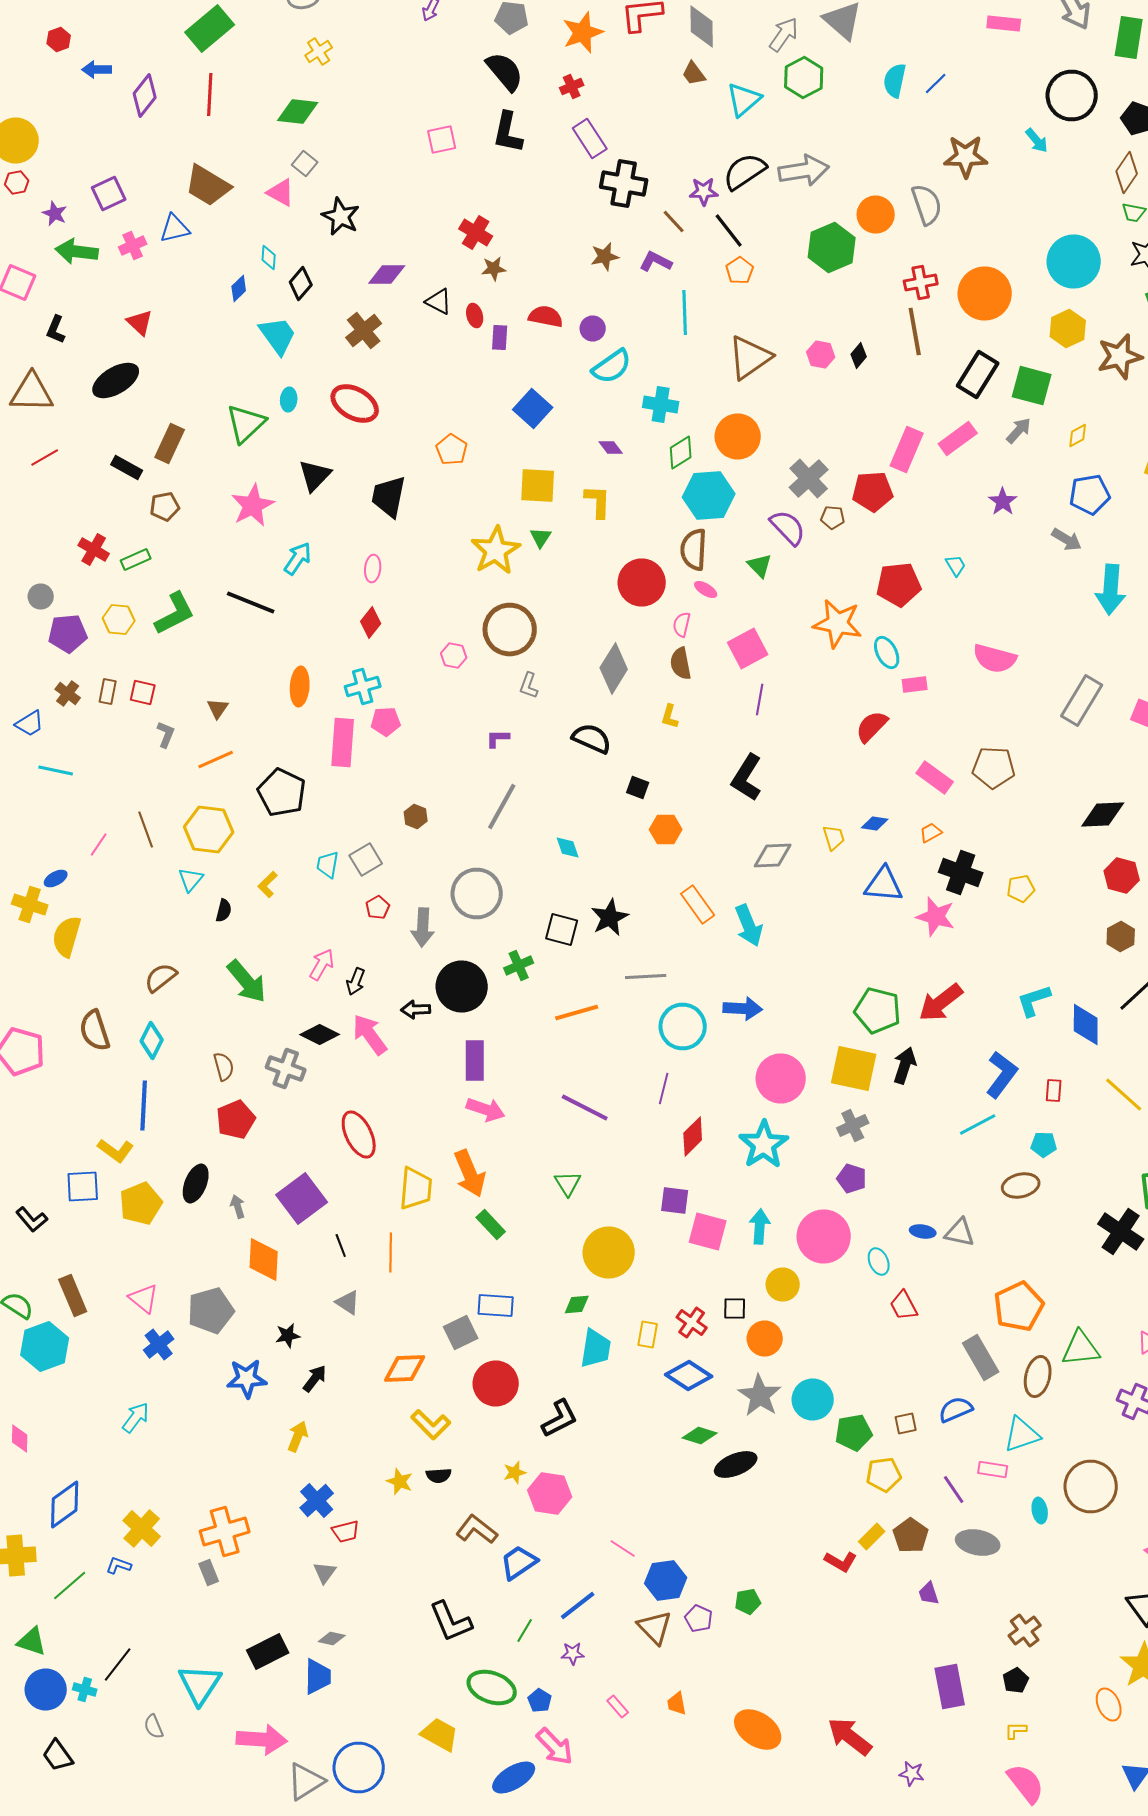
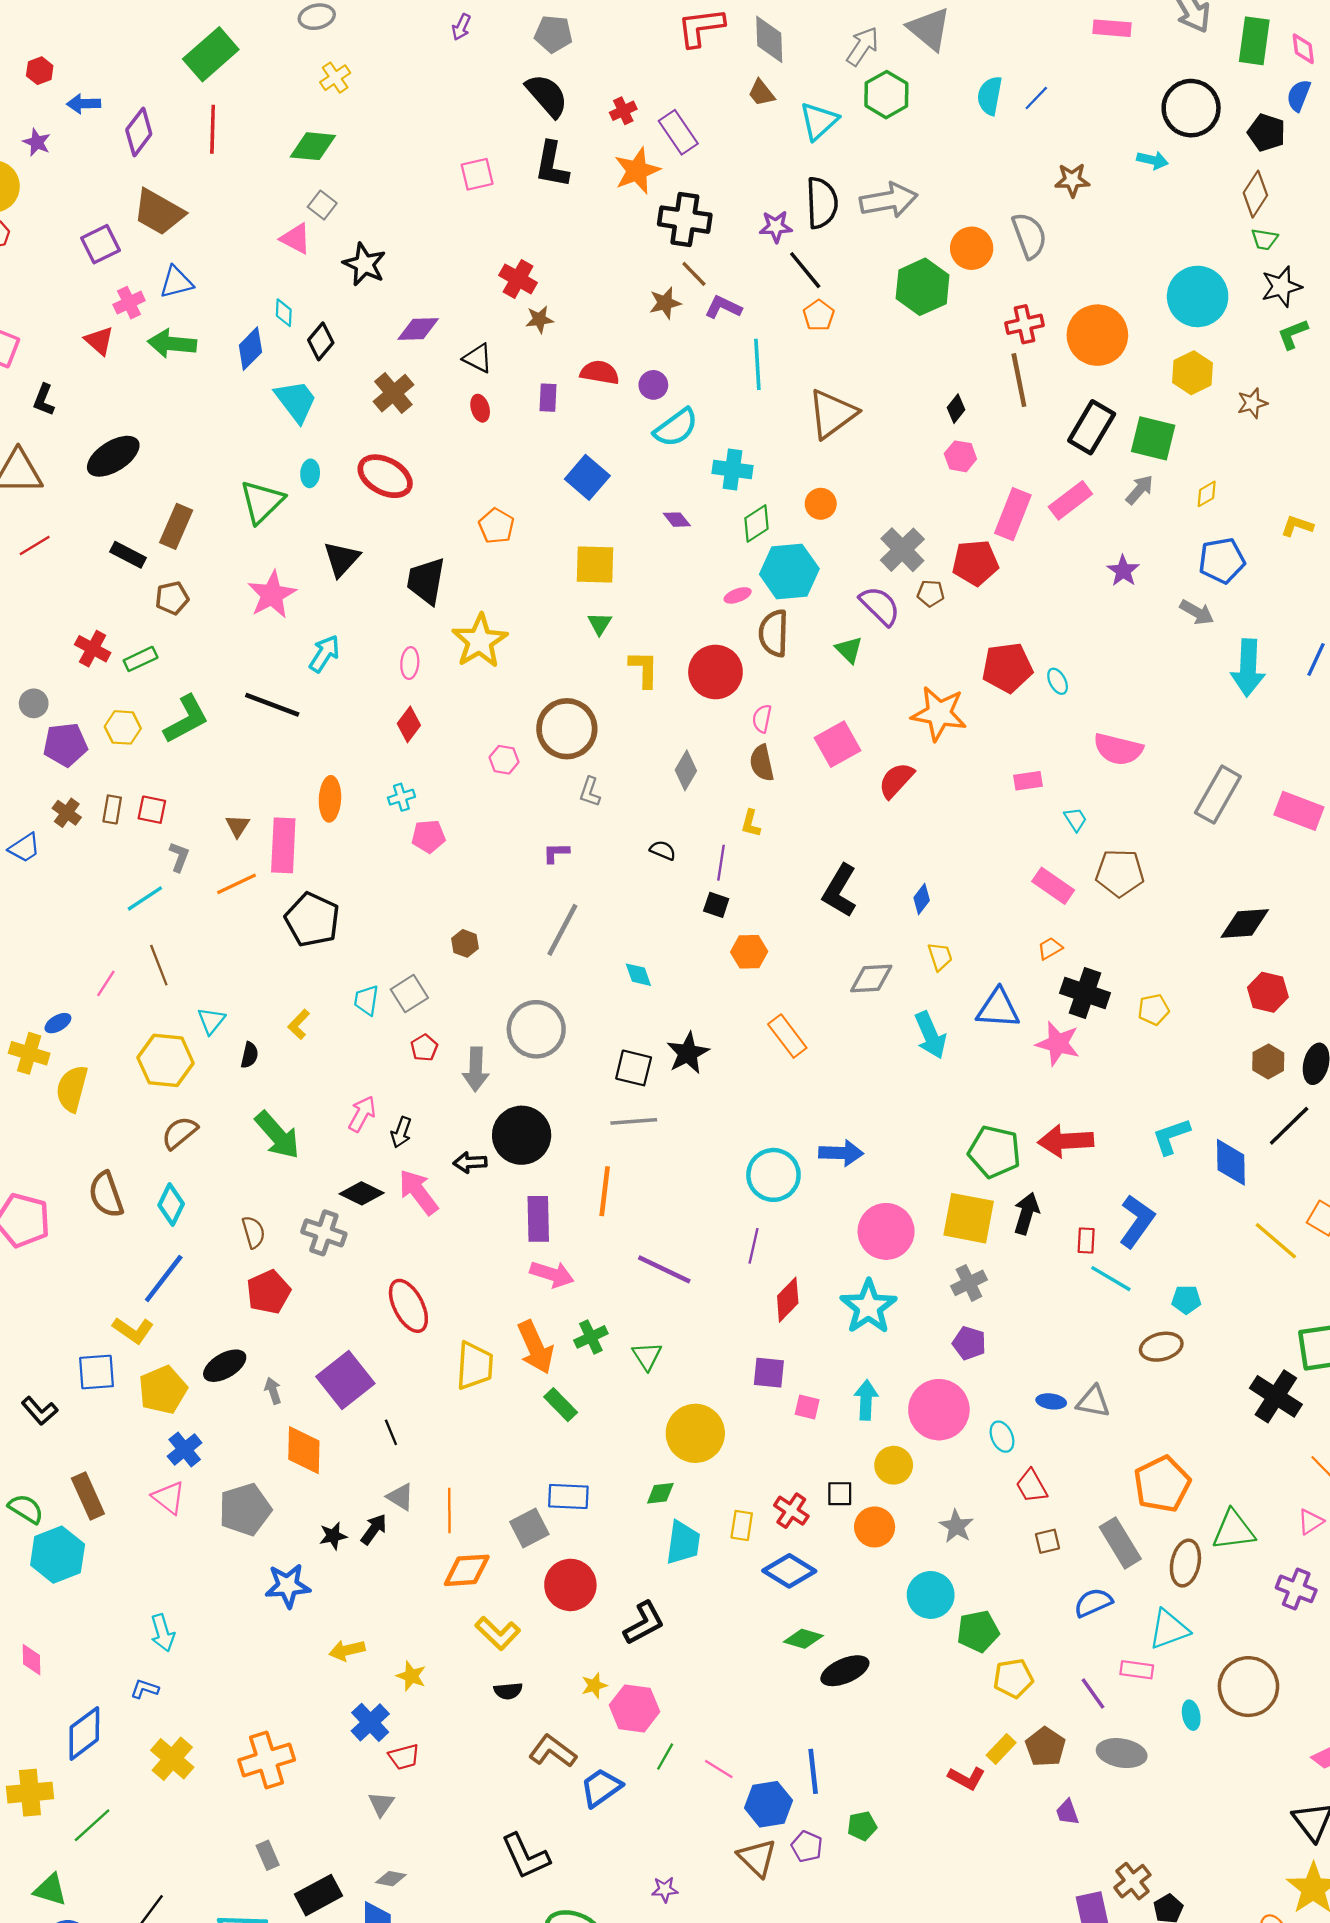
orange star: (583, 32) -> (637, 171), moved
purple rectangle: (590, 138) -> (678, 132), moved
cyan arrow: (1037, 140) -> (1152, 160), turned -36
brown star: (966, 156) -> (1072, 180), size x0.7
black semicircle: (745, 172) -> (822, 203), turned 123
brown trapezoid: (208, 186) -> (159, 212), moved
purple star: (55, 214) -> (37, 142), moved
brown line: (674, 222) -> (694, 274), moved
green arrow: (77, 252) -> (172, 344), moved
blue diamond: (239, 288) -> (250, 349), size x1.4
red ellipse: (475, 316) -> (480, 408), moved
red triangle: (140, 322) -> (99, 341), moved
pink hexagon: (821, 354) -> (960, 456), moved
brown star: (1120, 356) -> (1252, 403), size x0.6
orange circle: (738, 436) -> (821, 504), size x0.6
yellow L-shape: (598, 502) -> (644, 669), moved
yellow star: (496, 550) -> (480, 641), moved
cyan trapezoid: (956, 566) -> (1075, 819), moved
pink ellipse: (706, 590) -> (738, 595), moved, turned -50
cyan ellipse: (887, 652) -> (1058, 681), moved, size x0.7
gray diamond: (614, 668) -> (686, 770), size x0.7
cyan cross: (363, 686) -> (401, 797), size x0.7
purple line: (760, 700) -> (721, 863), moved
red semicircle: (872, 726) -> (896, 780), moved
black semicircle: (592, 738) -> (663, 850), size x0.6
pink rectangle: (343, 742) -> (283, 845), moved
cyan line: (56, 770) -> (145, 898), moved, turned -44
blue diamond: (875, 824) -> (922, 899), moved, turned -60
yellow hexagon: (209, 830) -> (166, 1060), moved
cyan arrow: (749, 926) -> (930, 1035), moved
green cross: (519, 966) -> (591, 1337), moved
gray line: (646, 976) -> (634, 1121), moved
red arrow: (941, 1002) -> (1066, 1141), turned 36
orange line: (577, 1012) -> (605, 1191), moved, turned -66
red rectangle: (1054, 1090) -> (1086, 1241), moved
blue line: (144, 1106) -> (164, 1278), turned 36
cyan line: (978, 1124) -> (1111, 1279), turned 60
black ellipse: (196, 1184) -> (225, 1366), turned 39
pink square: (708, 1232) -> (807, 1407), size x0.6
orange line: (391, 1252) -> (449, 1510), moved
blue cross: (159, 1344) -> (185, 1449), moved
black arrow: (315, 1378) -> (374, 1529), moved
gray star: (760, 1396) -> (956, 1526), moved, size x0.7
cyan arrow: (136, 1418) -> (163, 1633), turned 128
brown square: (906, 1424) -> (1048, 1541), moved
yellow arrow: (298, 1436) -> (347, 1650), turned -124
yellow star: (400, 1482) -> (411, 1676), moved
blue L-shape: (119, 1566) -> (145, 1689), moved
gray rectangle: (209, 1572) -> (268, 1855), moved
blue line: (578, 1606) -> (813, 1771), moved, turned -57
green line: (525, 1630) -> (665, 1757), moved
brown cross: (1025, 1630) -> (1132, 1881), moved

